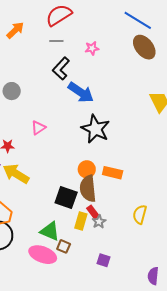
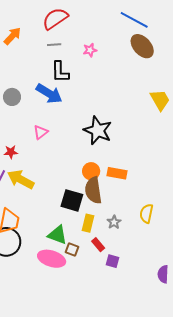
black L-shape: (61, 68) -> (60, 72), turned -40
blue arrow: (81, 92) -> (49, 93), moved
red rectangle: (93, 212) -> (98, 245), moved
gray star: (99, 222) -> (114, 222), moved

